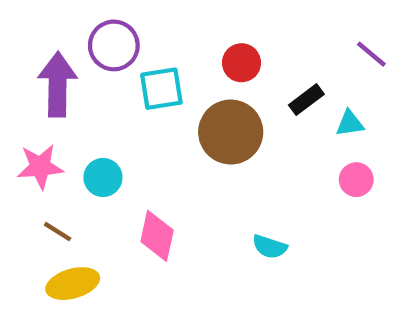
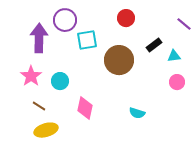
red circle: (242, 63) -> (126, 18), moved
pink star: (40, 167) -> (31, 76), turned -30

